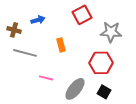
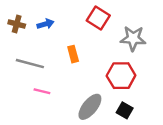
red square: (82, 15) -> (98, 18), turned -30
brown cross: (14, 30) -> (17, 24), moved
pink line: (46, 78) -> (42, 91), moved

